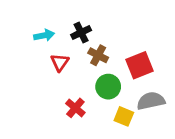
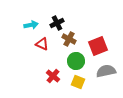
red triangle: (60, 62) -> (42, 44), turned -40
yellow square: (124, 116) -> (78, 82), moved

